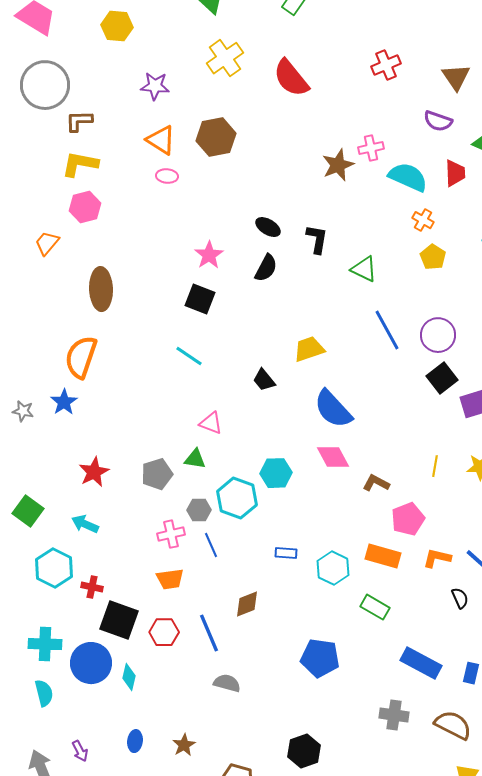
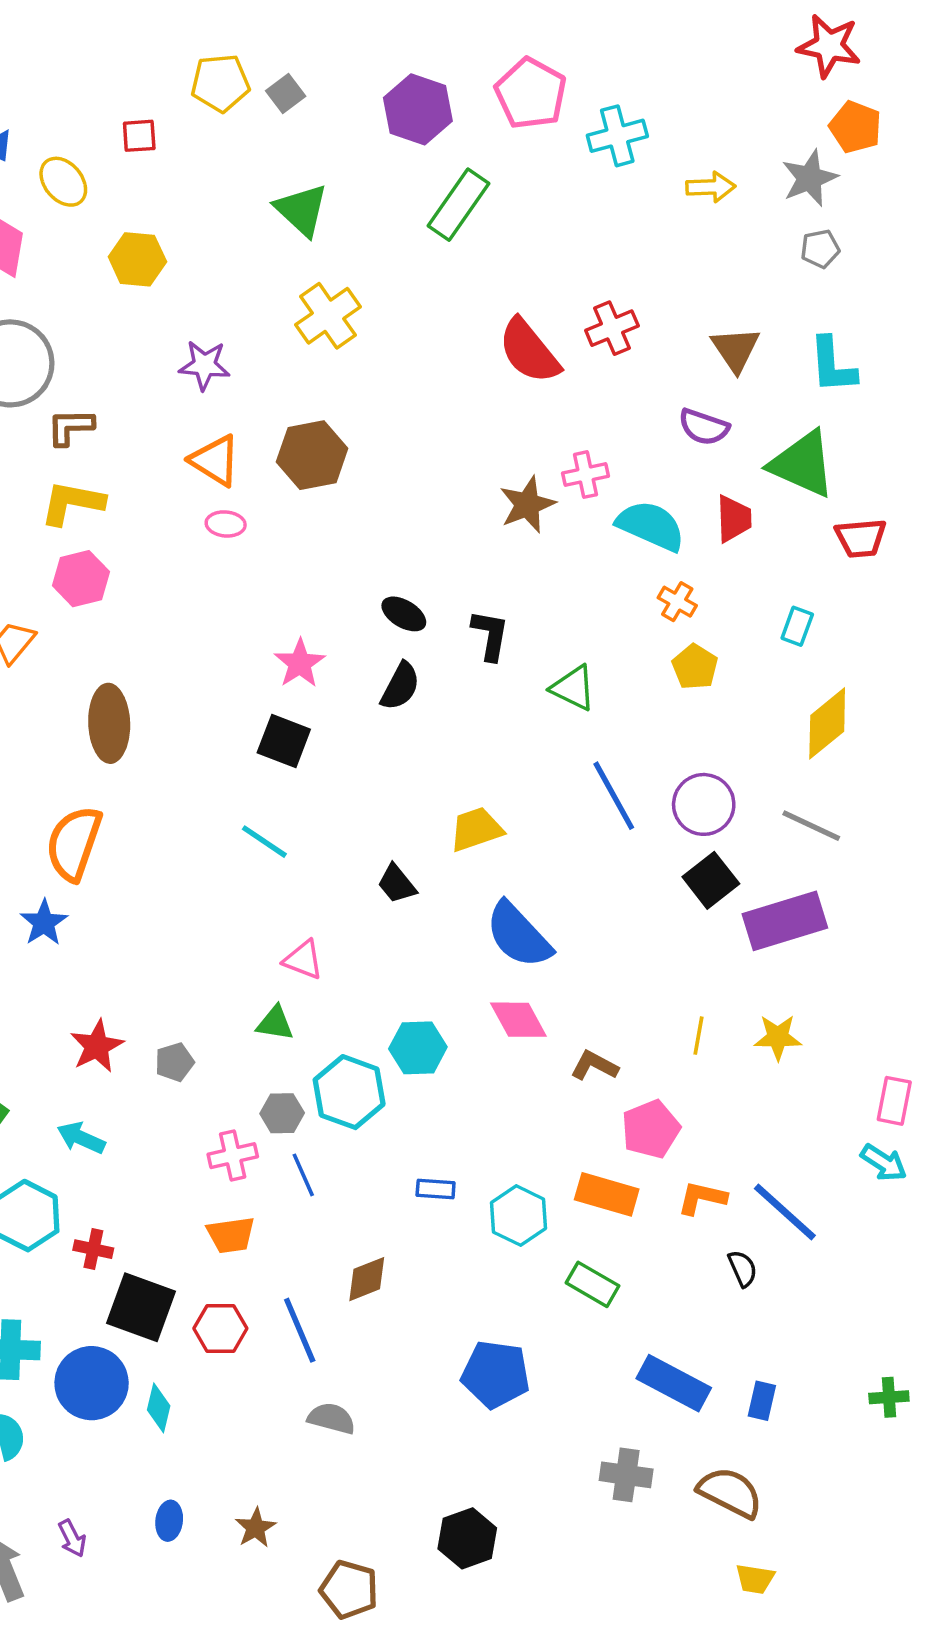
red semicircle: (291, 78) -> (529, 351), moved
gray pentagon: (157, 474) -> (174, 1062), moved, size x0.7

